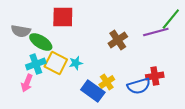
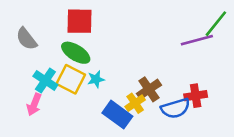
gray semicircle: (21, 31) -> (27, 39), turned 42
brown cross: (118, 40) -> (149, 89), moved
green ellipse: (41, 42) -> (76, 53), moved
cyan cross: (36, 64) -> (45, 80), turned -36

